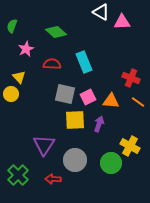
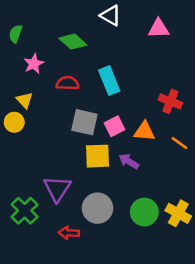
white triangle: (101, 12) -> (111, 16), moved
orange line: (138, 102) -> (179, 143), moved
purple arrow: (99, 124) -> (129, 161), turned -77
yellow cross: (130, 146) -> (178, 213), moved
green cross: (18, 175) -> (25, 211), moved

